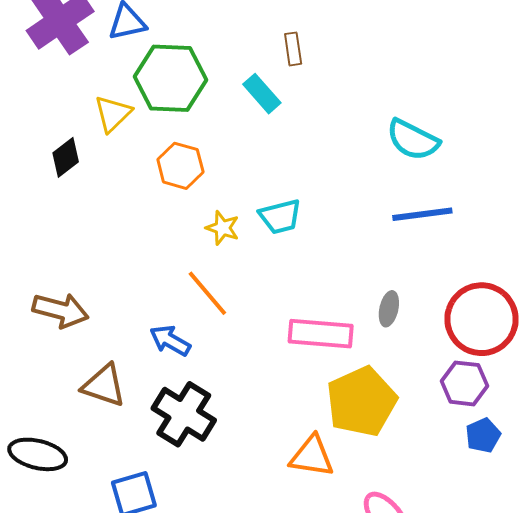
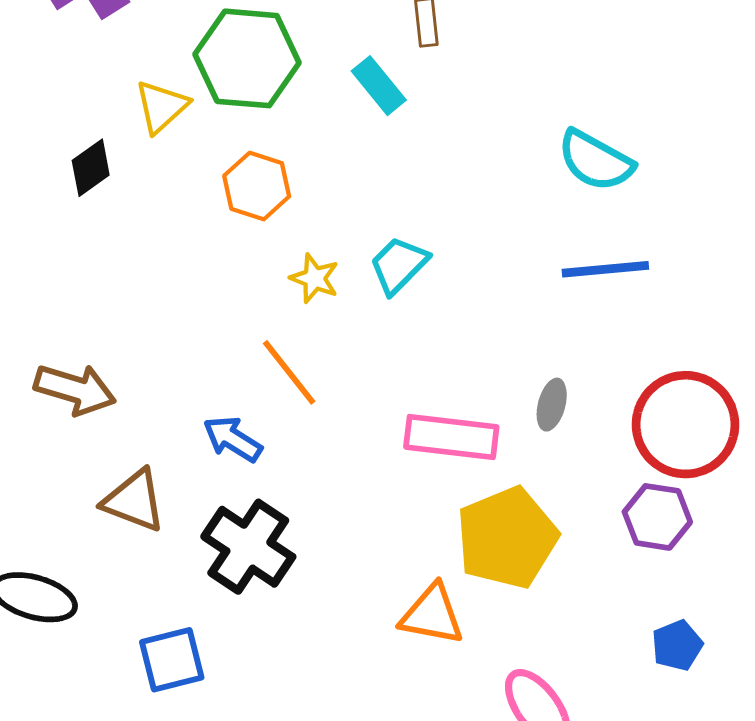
cyan trapezoid: (280, 217) -> (399, 265), turned 147
blue pentagon: (483, 435) -> (677, 645), moved

